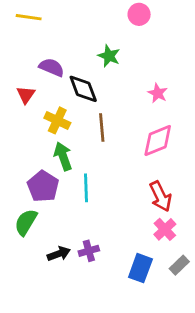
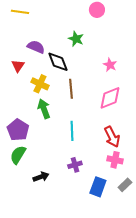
purple pentagon: (43, 186) -> (18, 130), moved
cyan line: (86, 188) -> (72, 131), moved
pink cross: (165, 229) -> (115, 160), turned -35
purple cross: (89, 251) -> (75, 165), moved

